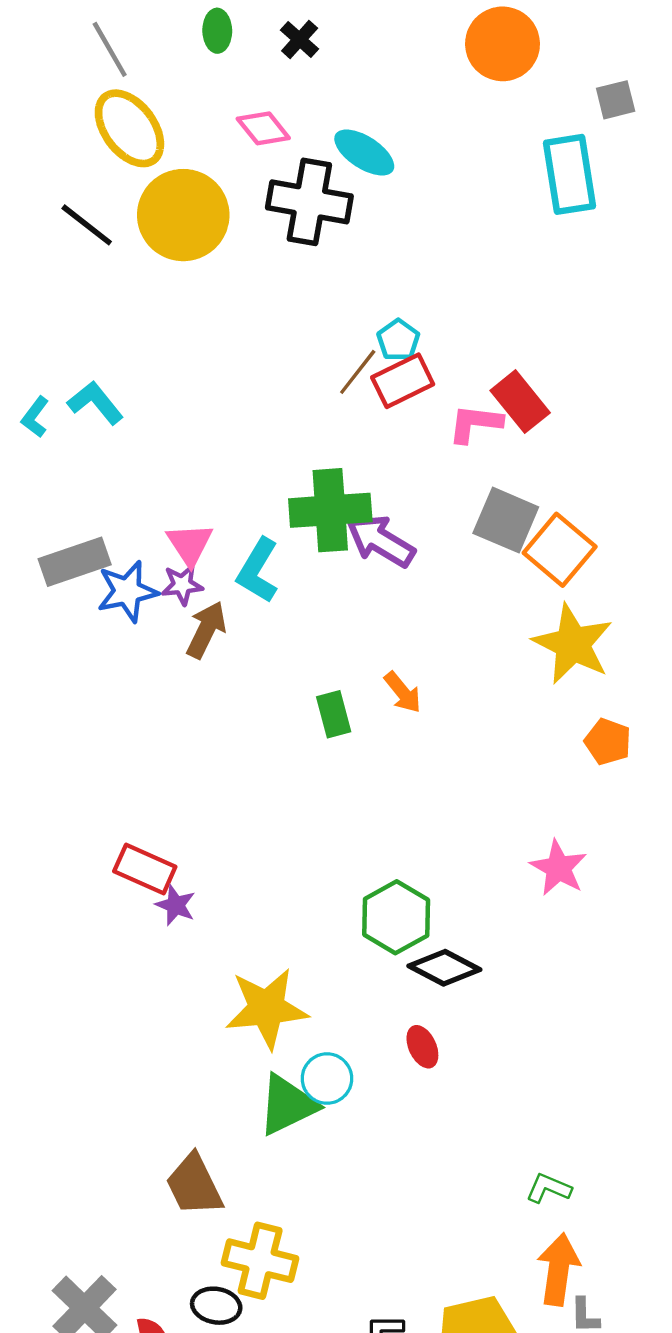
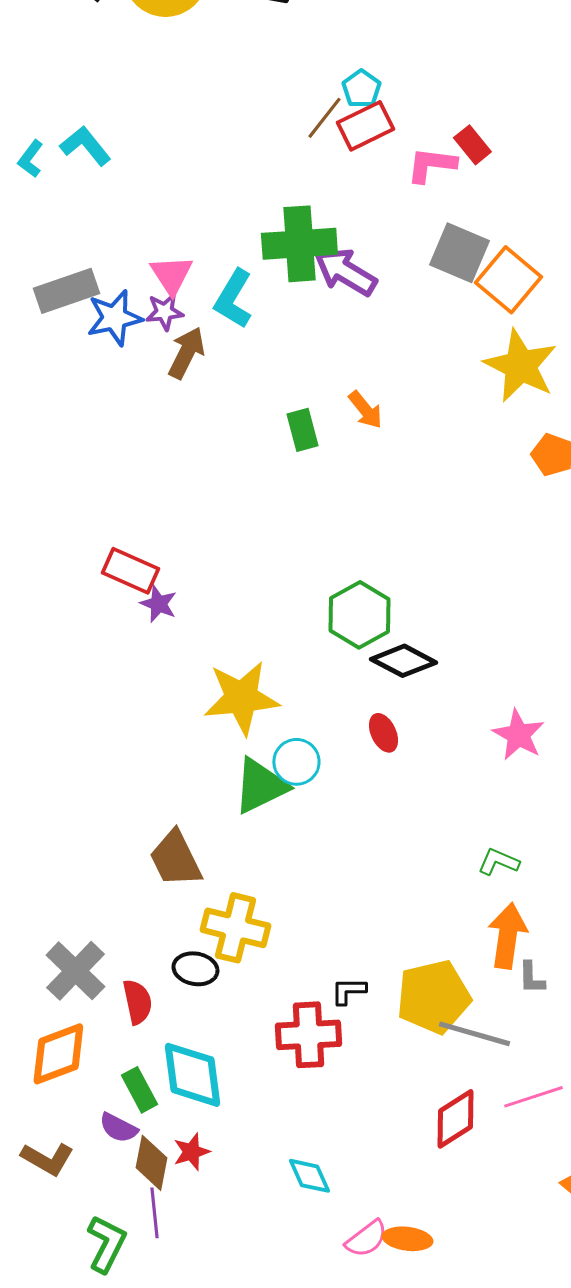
red rectangle: (520, 402) -> (472, 145), size x0.7
pink star: (558, 868) -> (518, 735), moved

